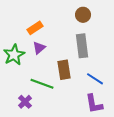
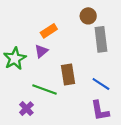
orange rectangle: (35, 28) -> (49, 31), moved
gray rectangle: (82, 46) -> (101, 39), moved

